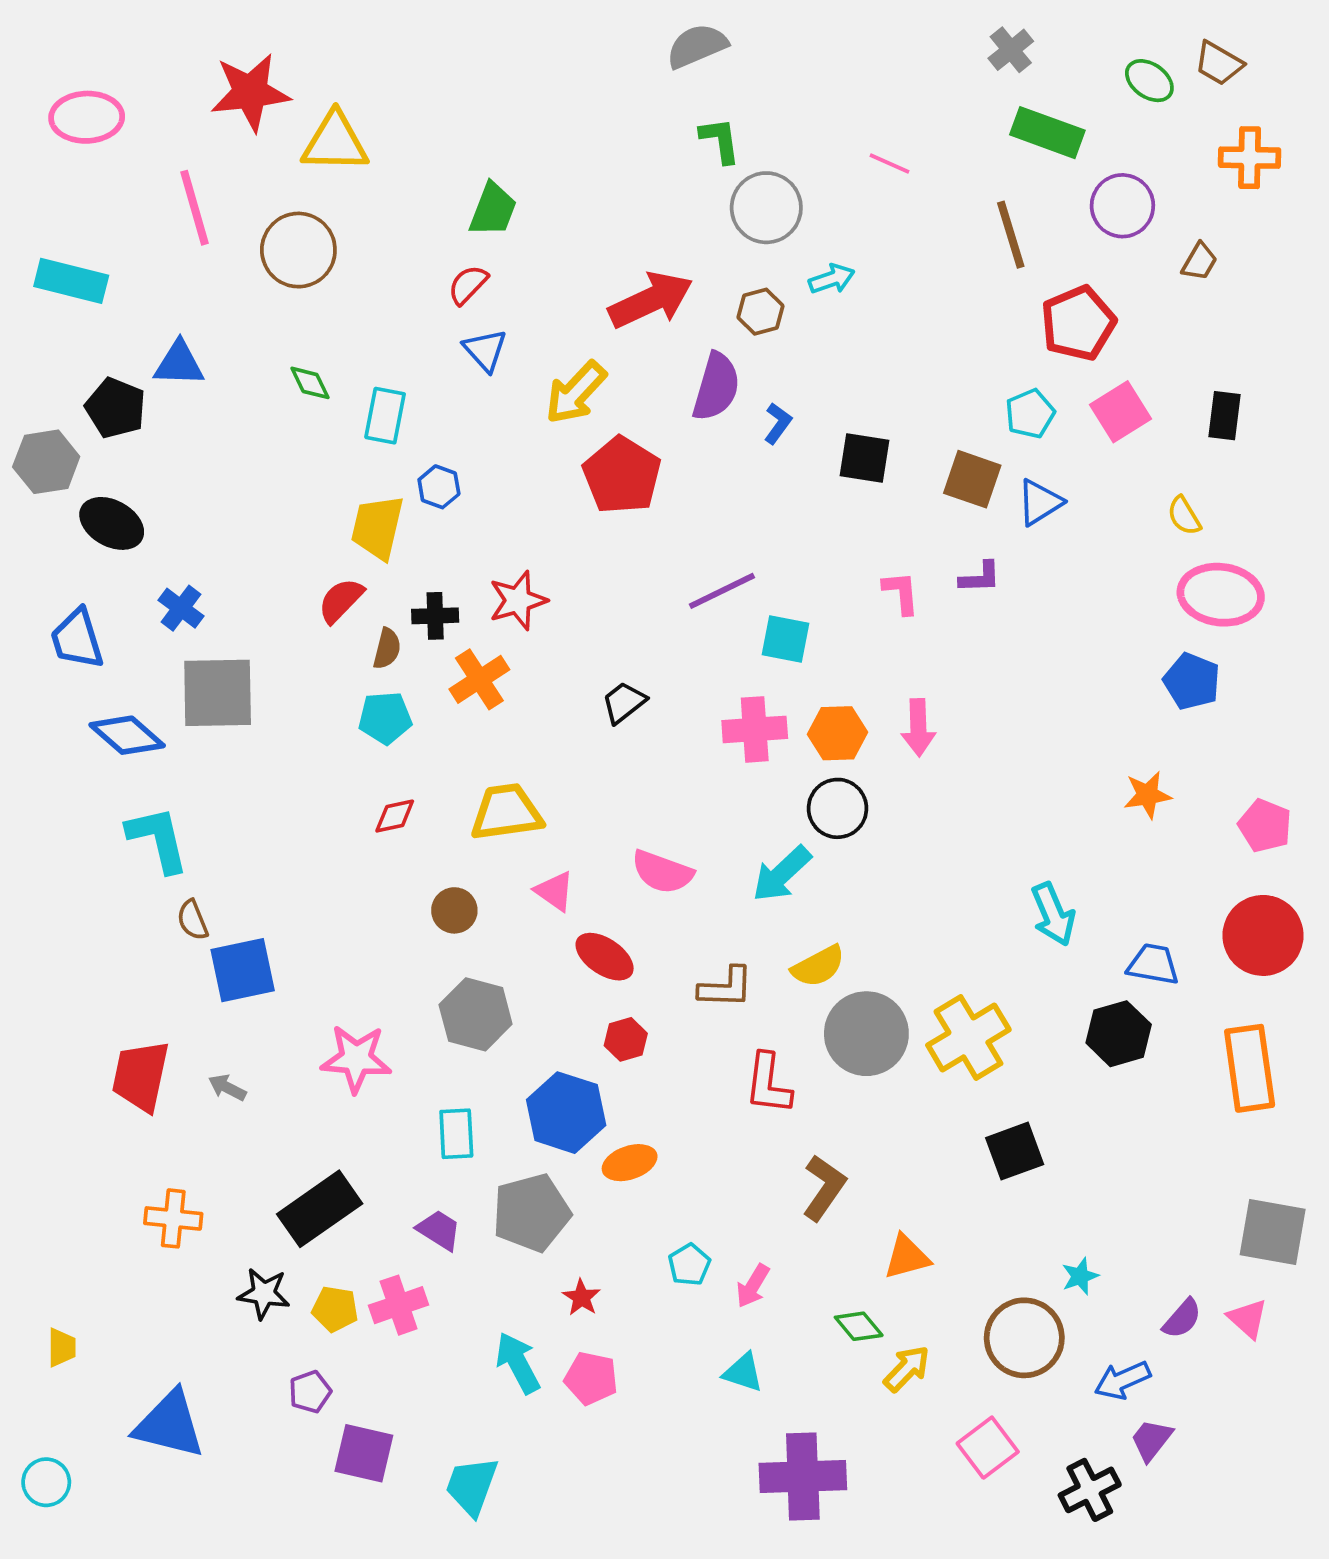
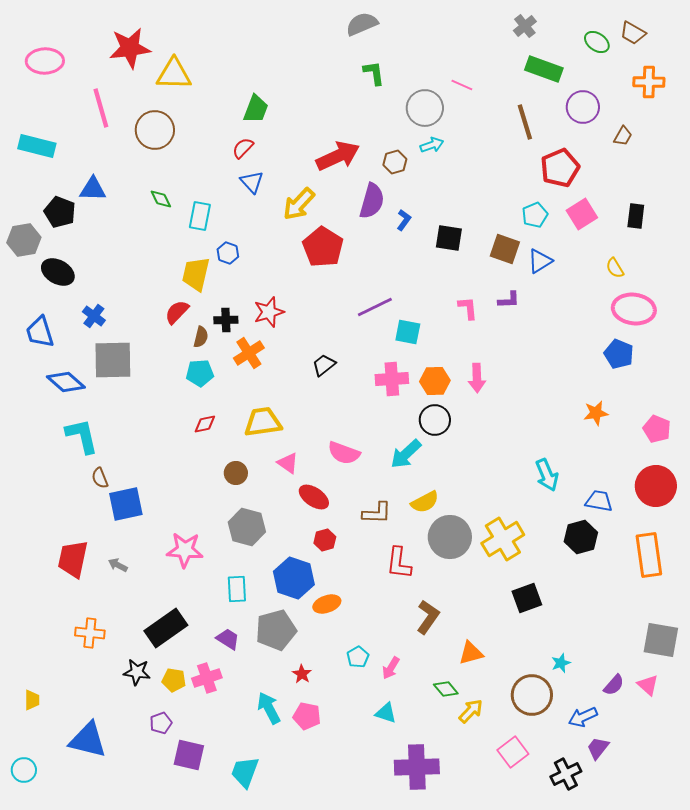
gray circle: (766, 208) -> (425, 108), moved

